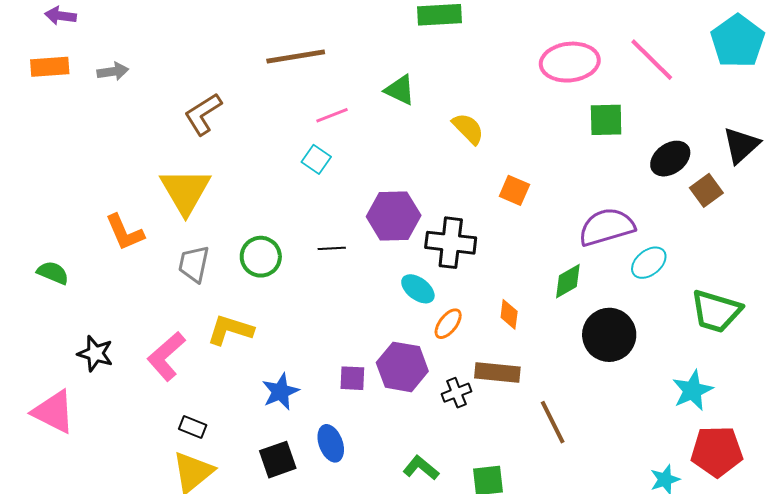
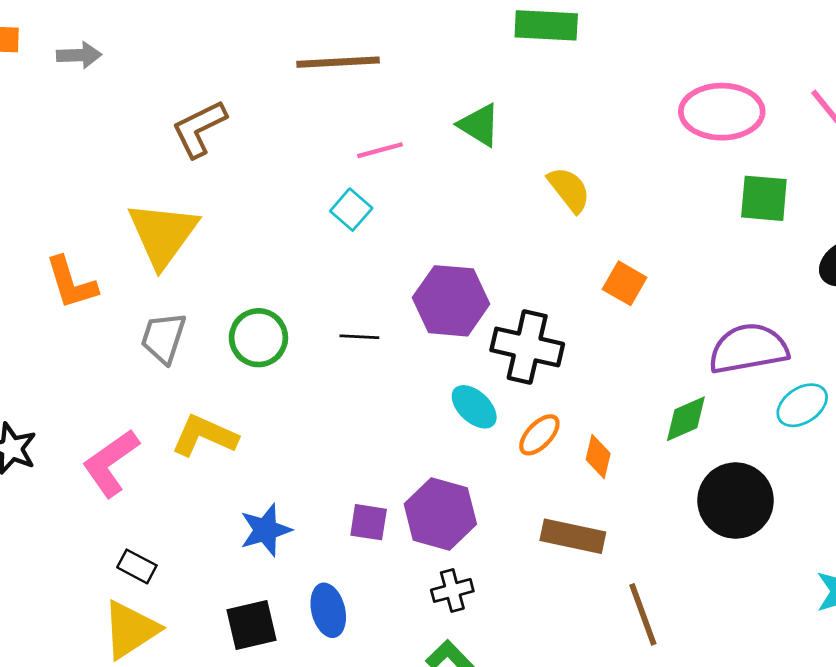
orange ellipse: (448, 324) -> (539, 435), moved
black cross: (456, 393) -> (452, 590), moved

